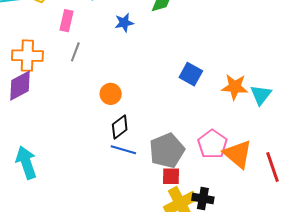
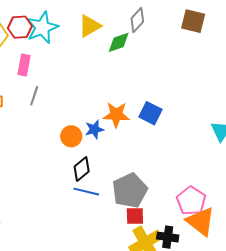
blue star: (124, 23) -> (94, 129), moved
orange star: (235, 87) -> (116, 115), moved
pink pentagon: (212, 144) -> (191, 201), moved
orange triangle: (238, 154) -> (201, 221), moved

